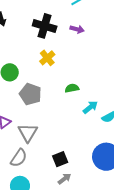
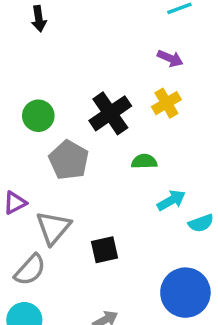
black cross: (45, 26) -> (110, 113), moved, turned 30
yellow cross: (47, 58) -> (166, 103), moved
black square: (60, 159) -> (105, 250), moved

